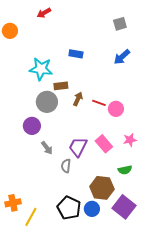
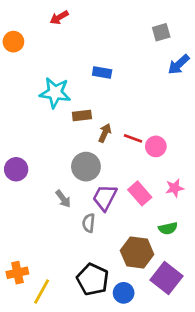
blue arrow: (122, 57) -> (179, 64), moved
gray circle: (47, 102) -> (86, 167), moved
purple circle: (32, 126) -> (16, 169), moved
blue circle: (92, 209) -> (124, 293), moved

